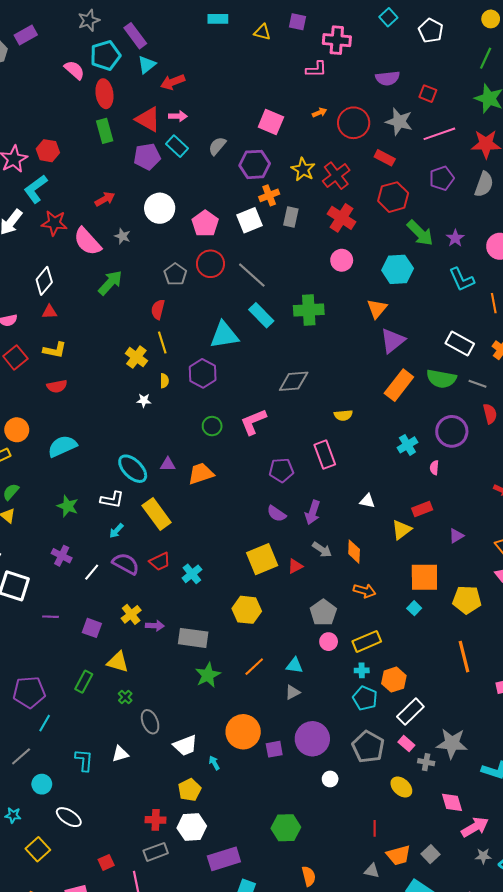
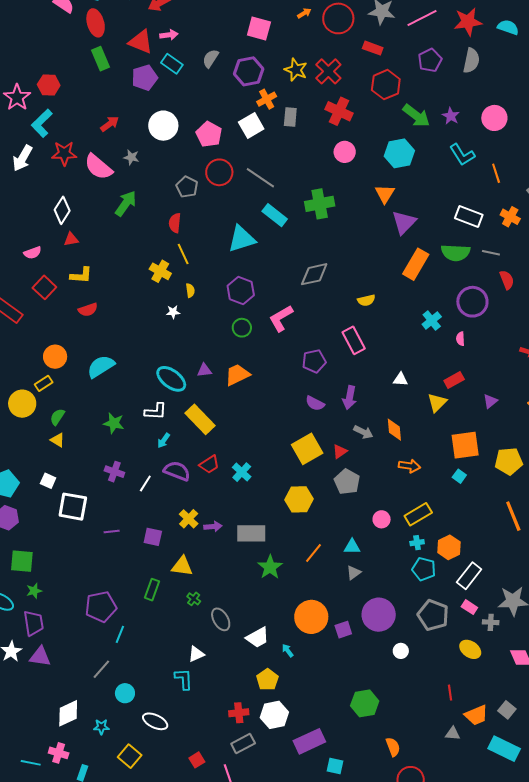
purple hexagon: (203, 373) -> (241, 290), moved
gray pentagon: (323, 613) -> (347, 482), moved
cyan L-shape: (84, 760) -> (184, 679), moved

